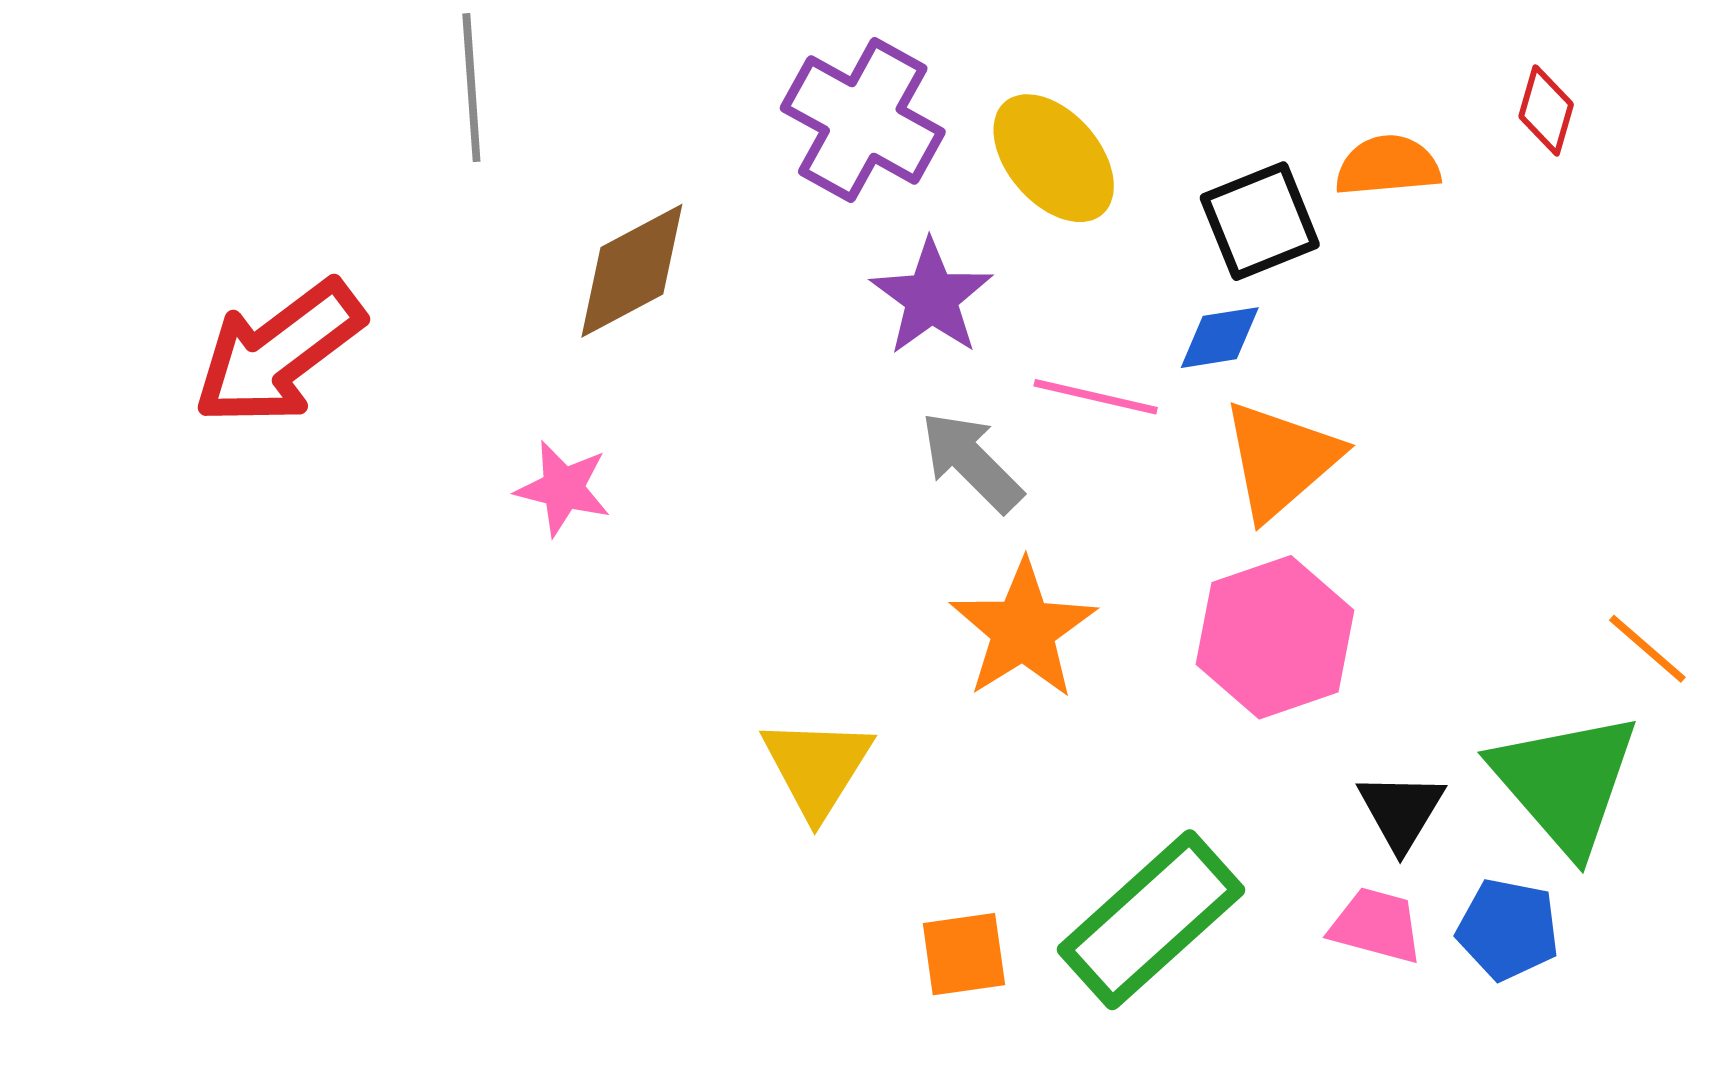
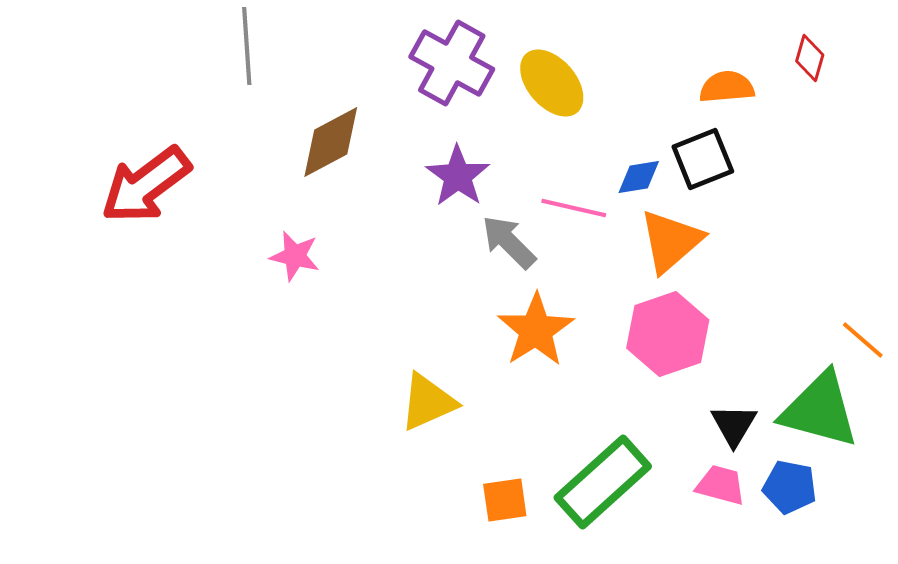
black square: (1260, 221) -> (703, 159), moved
purple star: (931, 297) -> (458, 176), moved
yellow triangle: (817, 767) -> (428, 402), turned 34
green triangle: (1565, 782) -> (820, 410), turned -34

